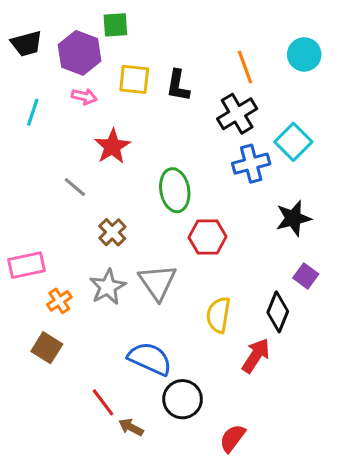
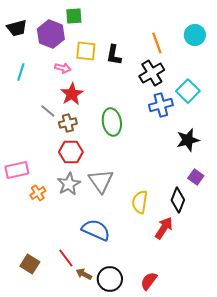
pink arrow: (84, 97) -> (63, 68), moved
gray line: (75, 187) -> (48, 111), moved
brown cross: (112, 232) -> (68, 123), moved, turned 30
red hexagon: (207, 237) -> (71, 152), moved
brown square: (47, 348) -> (30, 264), moved
black circle: (183, 399) -> (110, 279), moved

